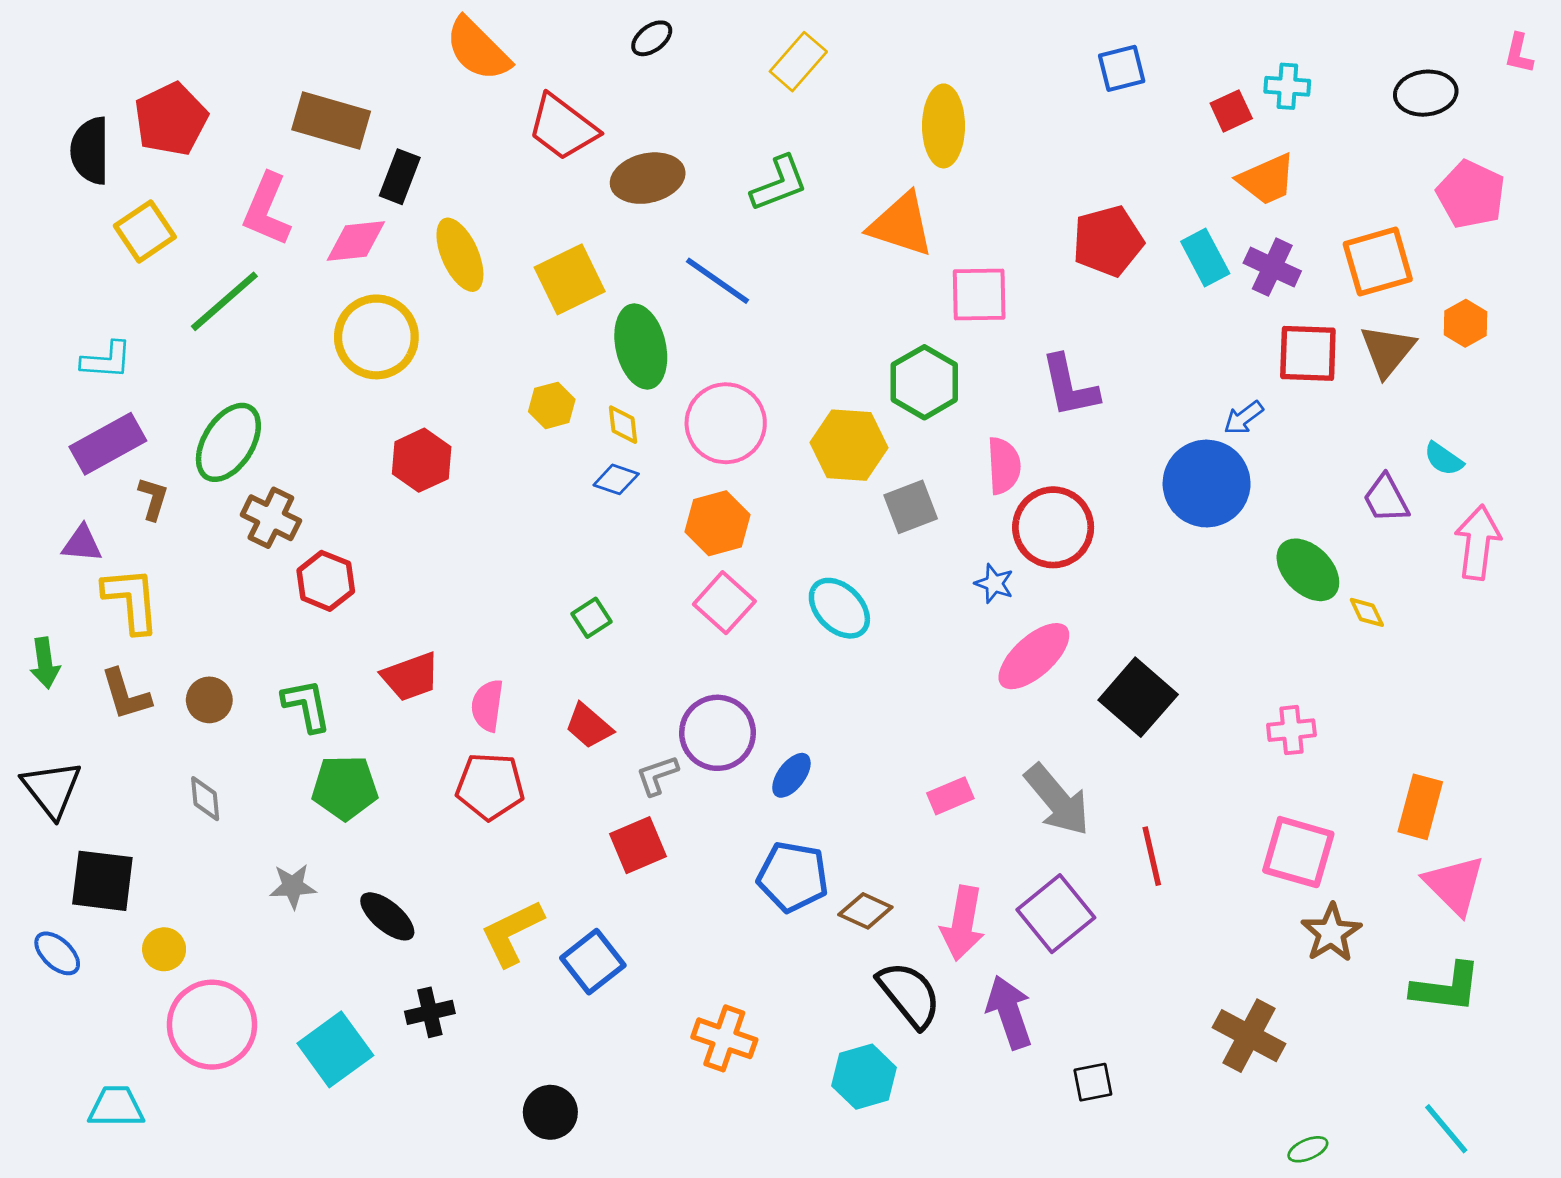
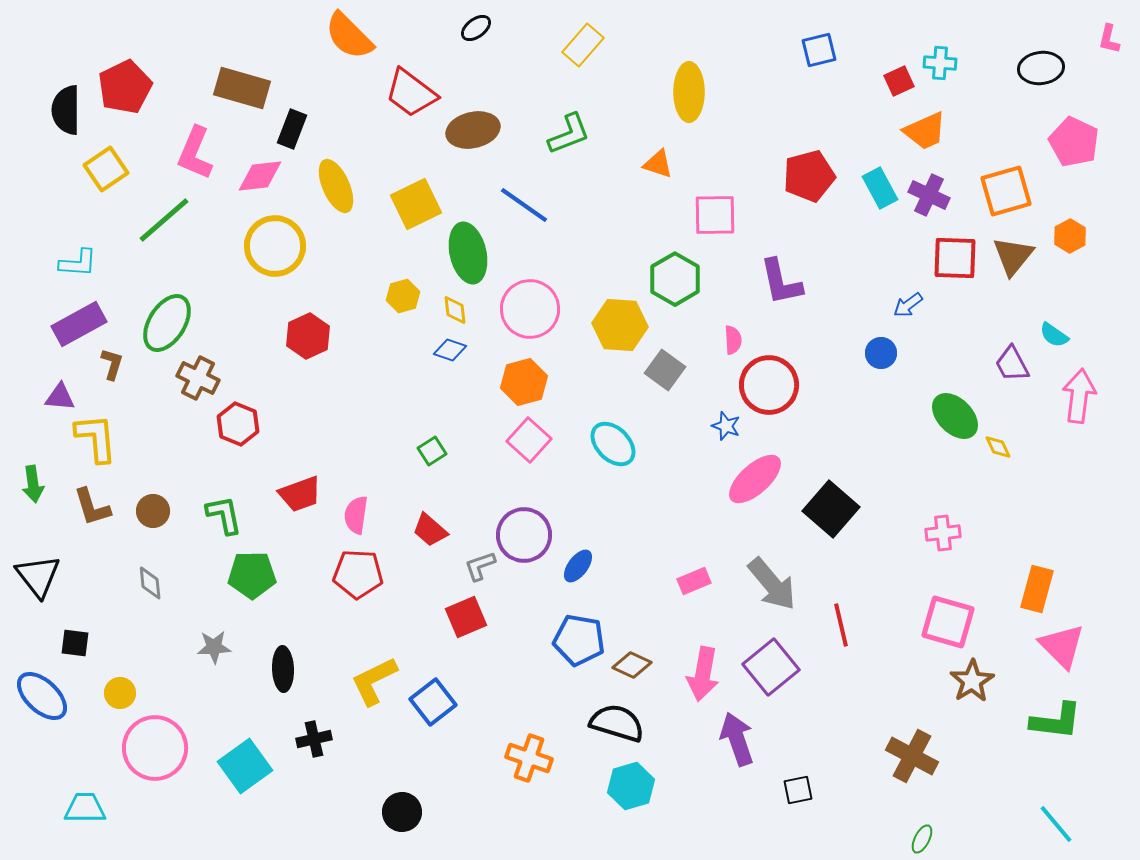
orange triangle: (901, 225) -> (658, 164), size x0.6
pink semicircle: (1004, 466) -> (733, 340), size x0.7
blue circle: (1207, 484) -> (881, 353), size x0.5
gray square: (911, 507) -> (665, 370), turned -33
black square: (102, 881) -> (75, 643), size x0.6
black ellipse: (387, 916) -> (283, 669), turned 48
blue ellipse: (57, 953) -> (42, 696), size x1.5
black semicircle: (909, 994) -> (617, 723), moved, turned -34
green ellipse: (1308, 1149) -> (922, 839), moved, turned -40

